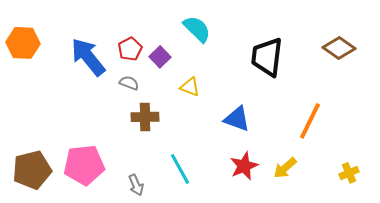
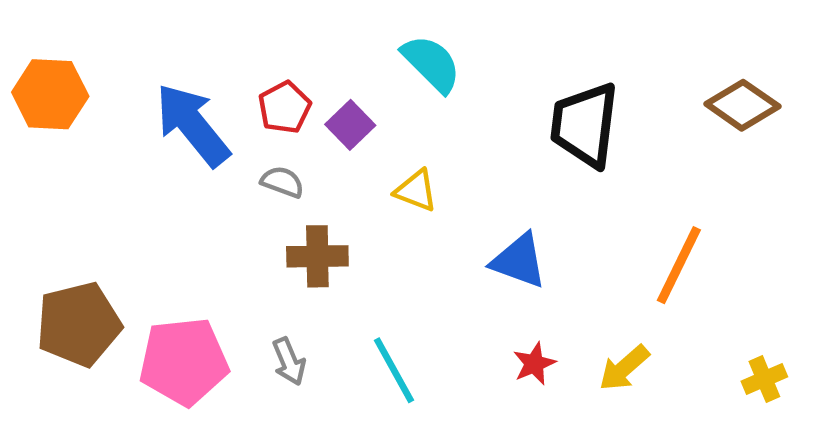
red star: (244, 166) -> (534, 364), size x0.7
brown pentagon: (32, 170) -> (79, 324), moved
gray arrow: (136, 185) -> (289, 361), moved

